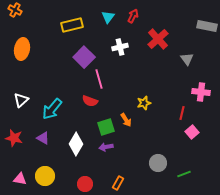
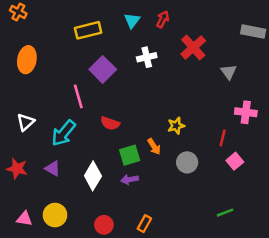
pink line: (99, 79) -> (78, 96), moved
gray circle: (158, 163) -> (187, 162), moved

